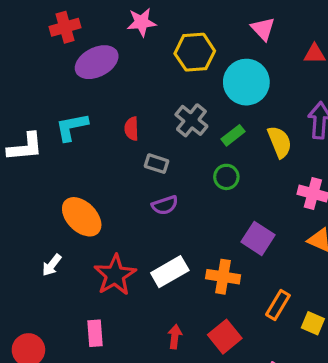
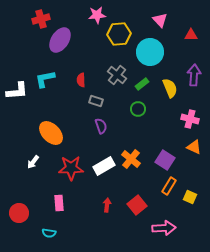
pink star: (142, 22) -> (97, 15), moved
purple ellipse: (97, 62) -> (60, 40), turned -30
purple semicircle: (165, 205) -> (101, 126), turned -91
purple square: (258, 238) -> (165, 160), moved
red star: (115, 275) -> (71, 168), turned 30
orange cross: (223, 277) -> (131, 159), moved, turned 30

